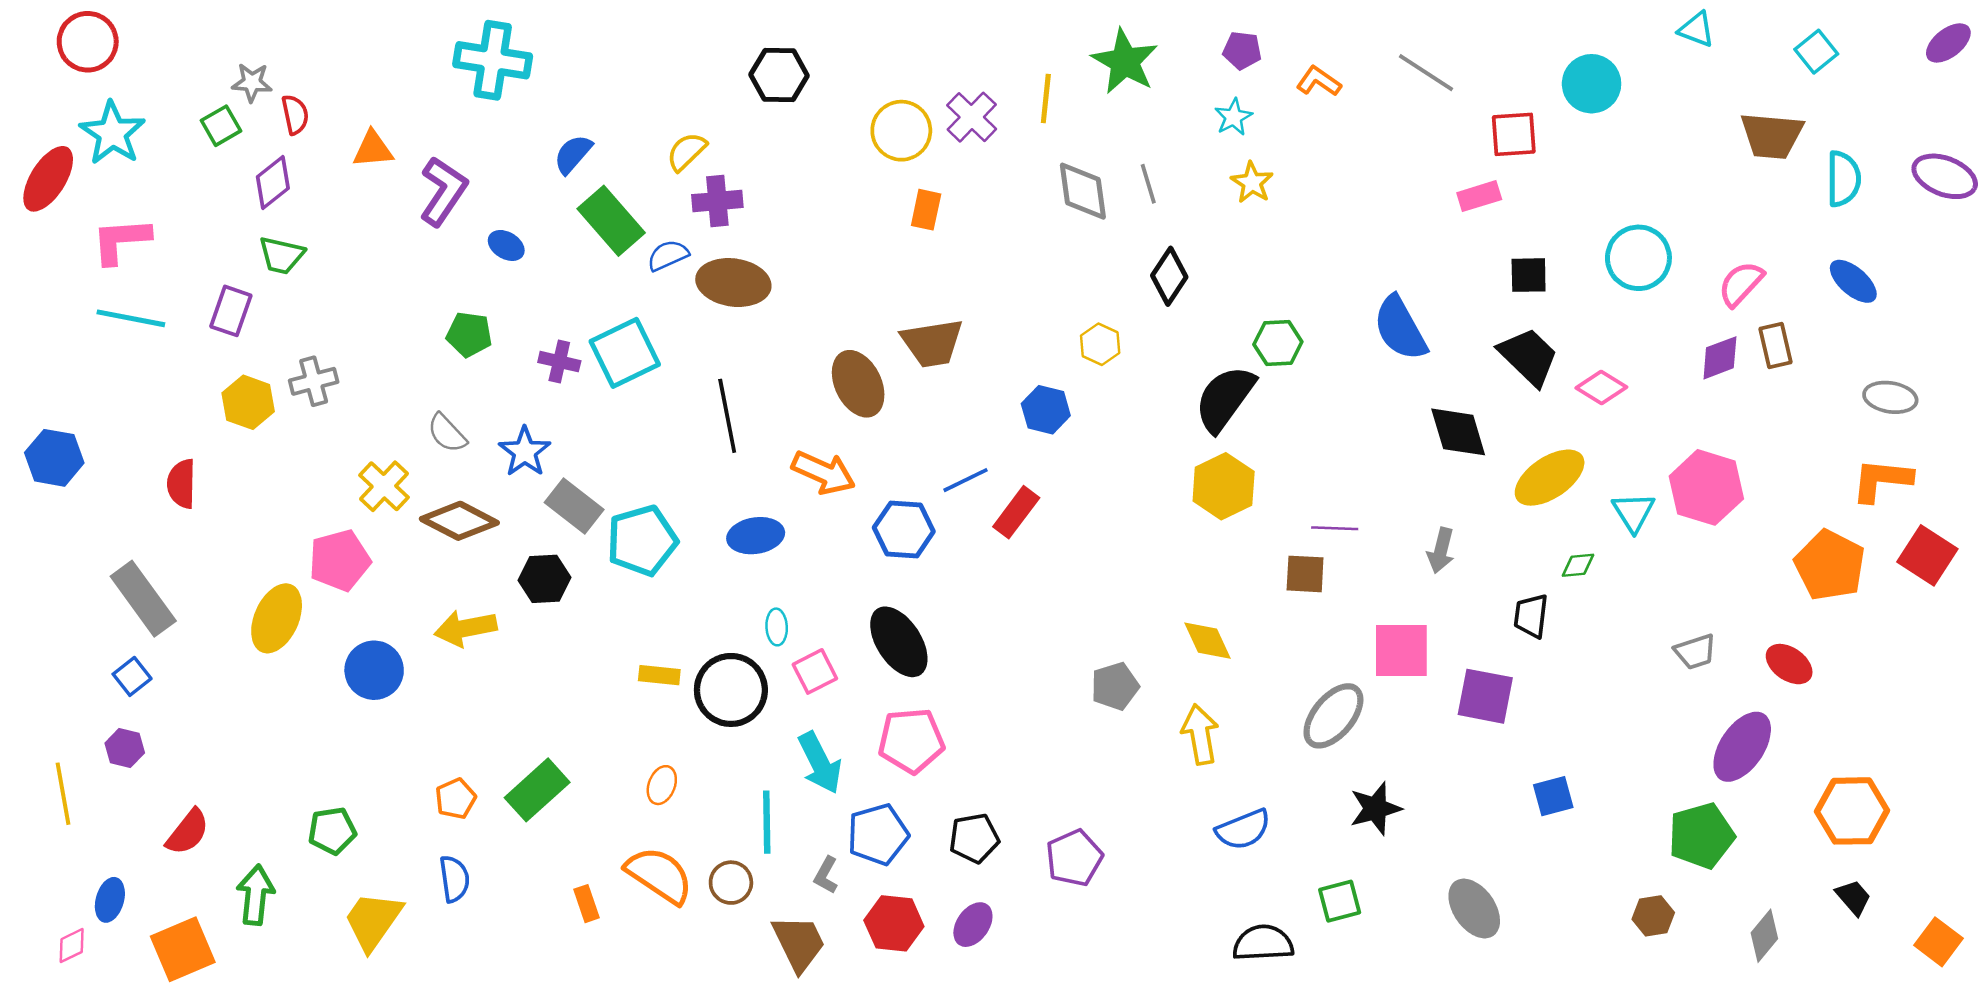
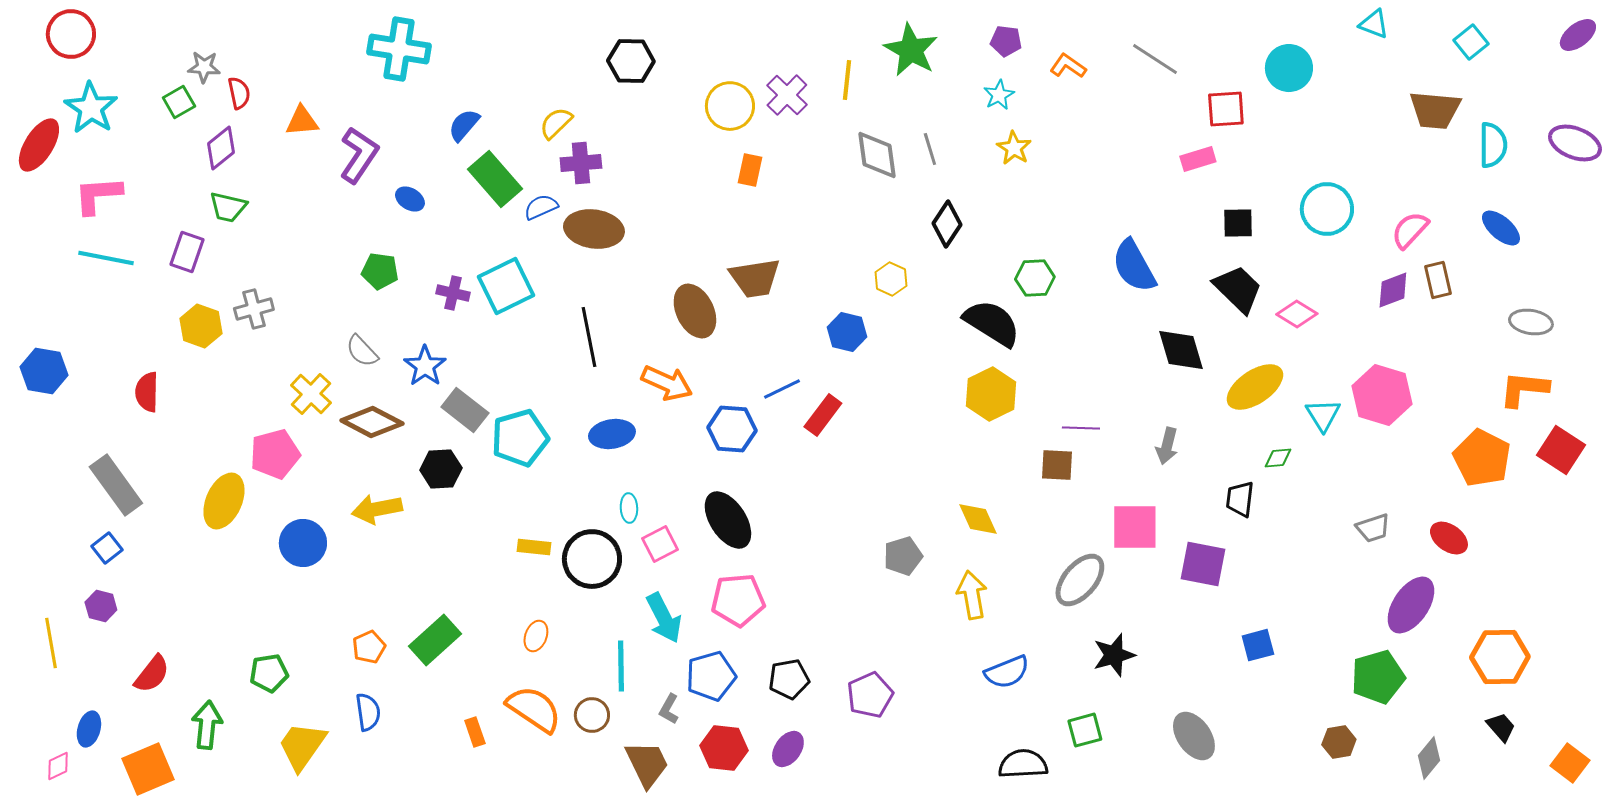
black semicircle: (1225, 399) -> (992, 323), turned 86

